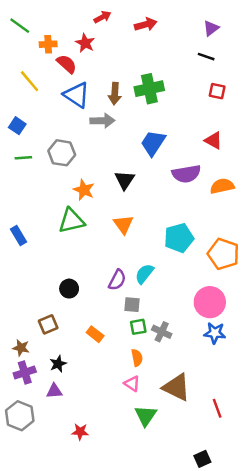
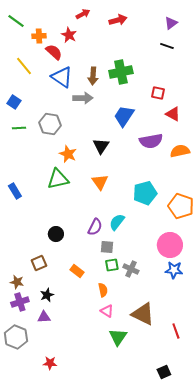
red square: (217, 91) -> (158, 93), moved
orange semicircle: (137, 358) -> (103, 290), moved
red star: (80, 432) -> (50, 363), moved

